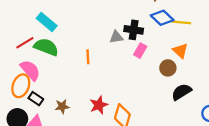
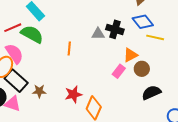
yellow line: (181, 22) -> (155, 37), moved
pink rectangle: (140, 51) -> (119, 71), moved
orange triangle: (180, 51) -> (130, 55), moved, turned 42
black rectangle: (36, 99) -> (16, 81), size x1.6

